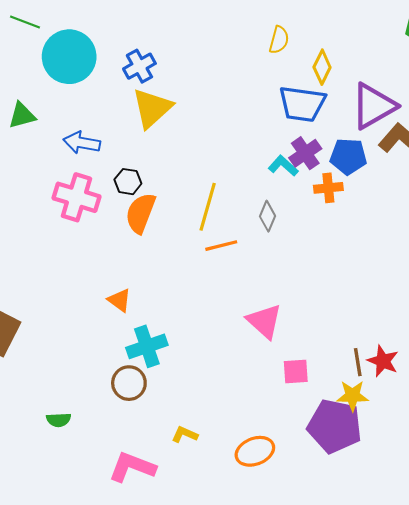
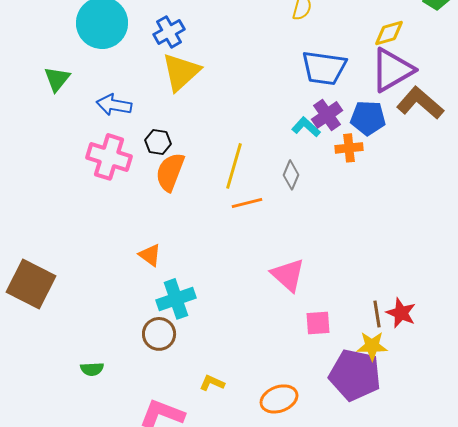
yellow diamond: (322, 67) -> (389, 33), moved, turned 48
green triangle: (22, 115) -> (57, 79), turned -36

